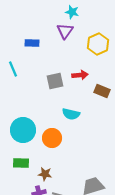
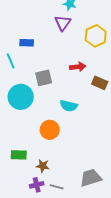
blue rectangle: (32, 43) -> (27, 43), moved
gray square: (55, 81) -> (44, 78), moved
cyan circle: (23, 130) -> (21, 97), moved

